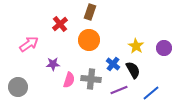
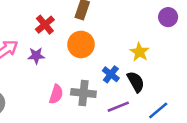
purple circle: (164, 48) -> (168, 17), moved
purple star: (53, 64) -> (36, 56), moved

